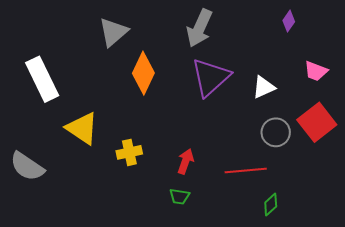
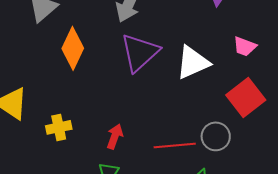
white triangle: (264, 87) -> (193, 62), size x1.5
gray circle: (276, 132) -> (216, 136), moved

